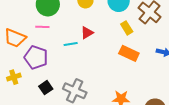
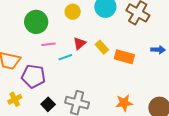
pink line: (42, 27) -> (49, 44), moved
yellow rectangle: (127, 28) -> (102, 47), moved

